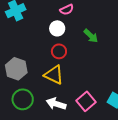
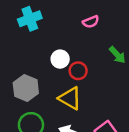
white circle: (57, 28) -> (60, 59), moved

